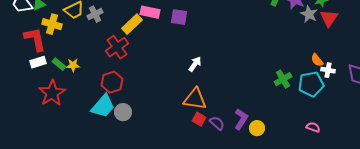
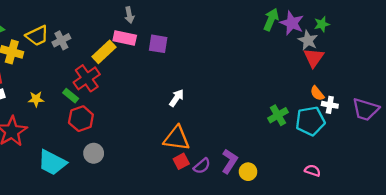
red triangle: (329, 18) -> (314, 58), moved
green rectangle: (59, 64) -> (71, 96), moved
cyan trapezoid: (103, 106) -> (52, 162), moved, turned 76
red square: (199, 119) -> (181, 161), turned 32
purple semicircle: (217, 123) -> (202, 166), turned 98

